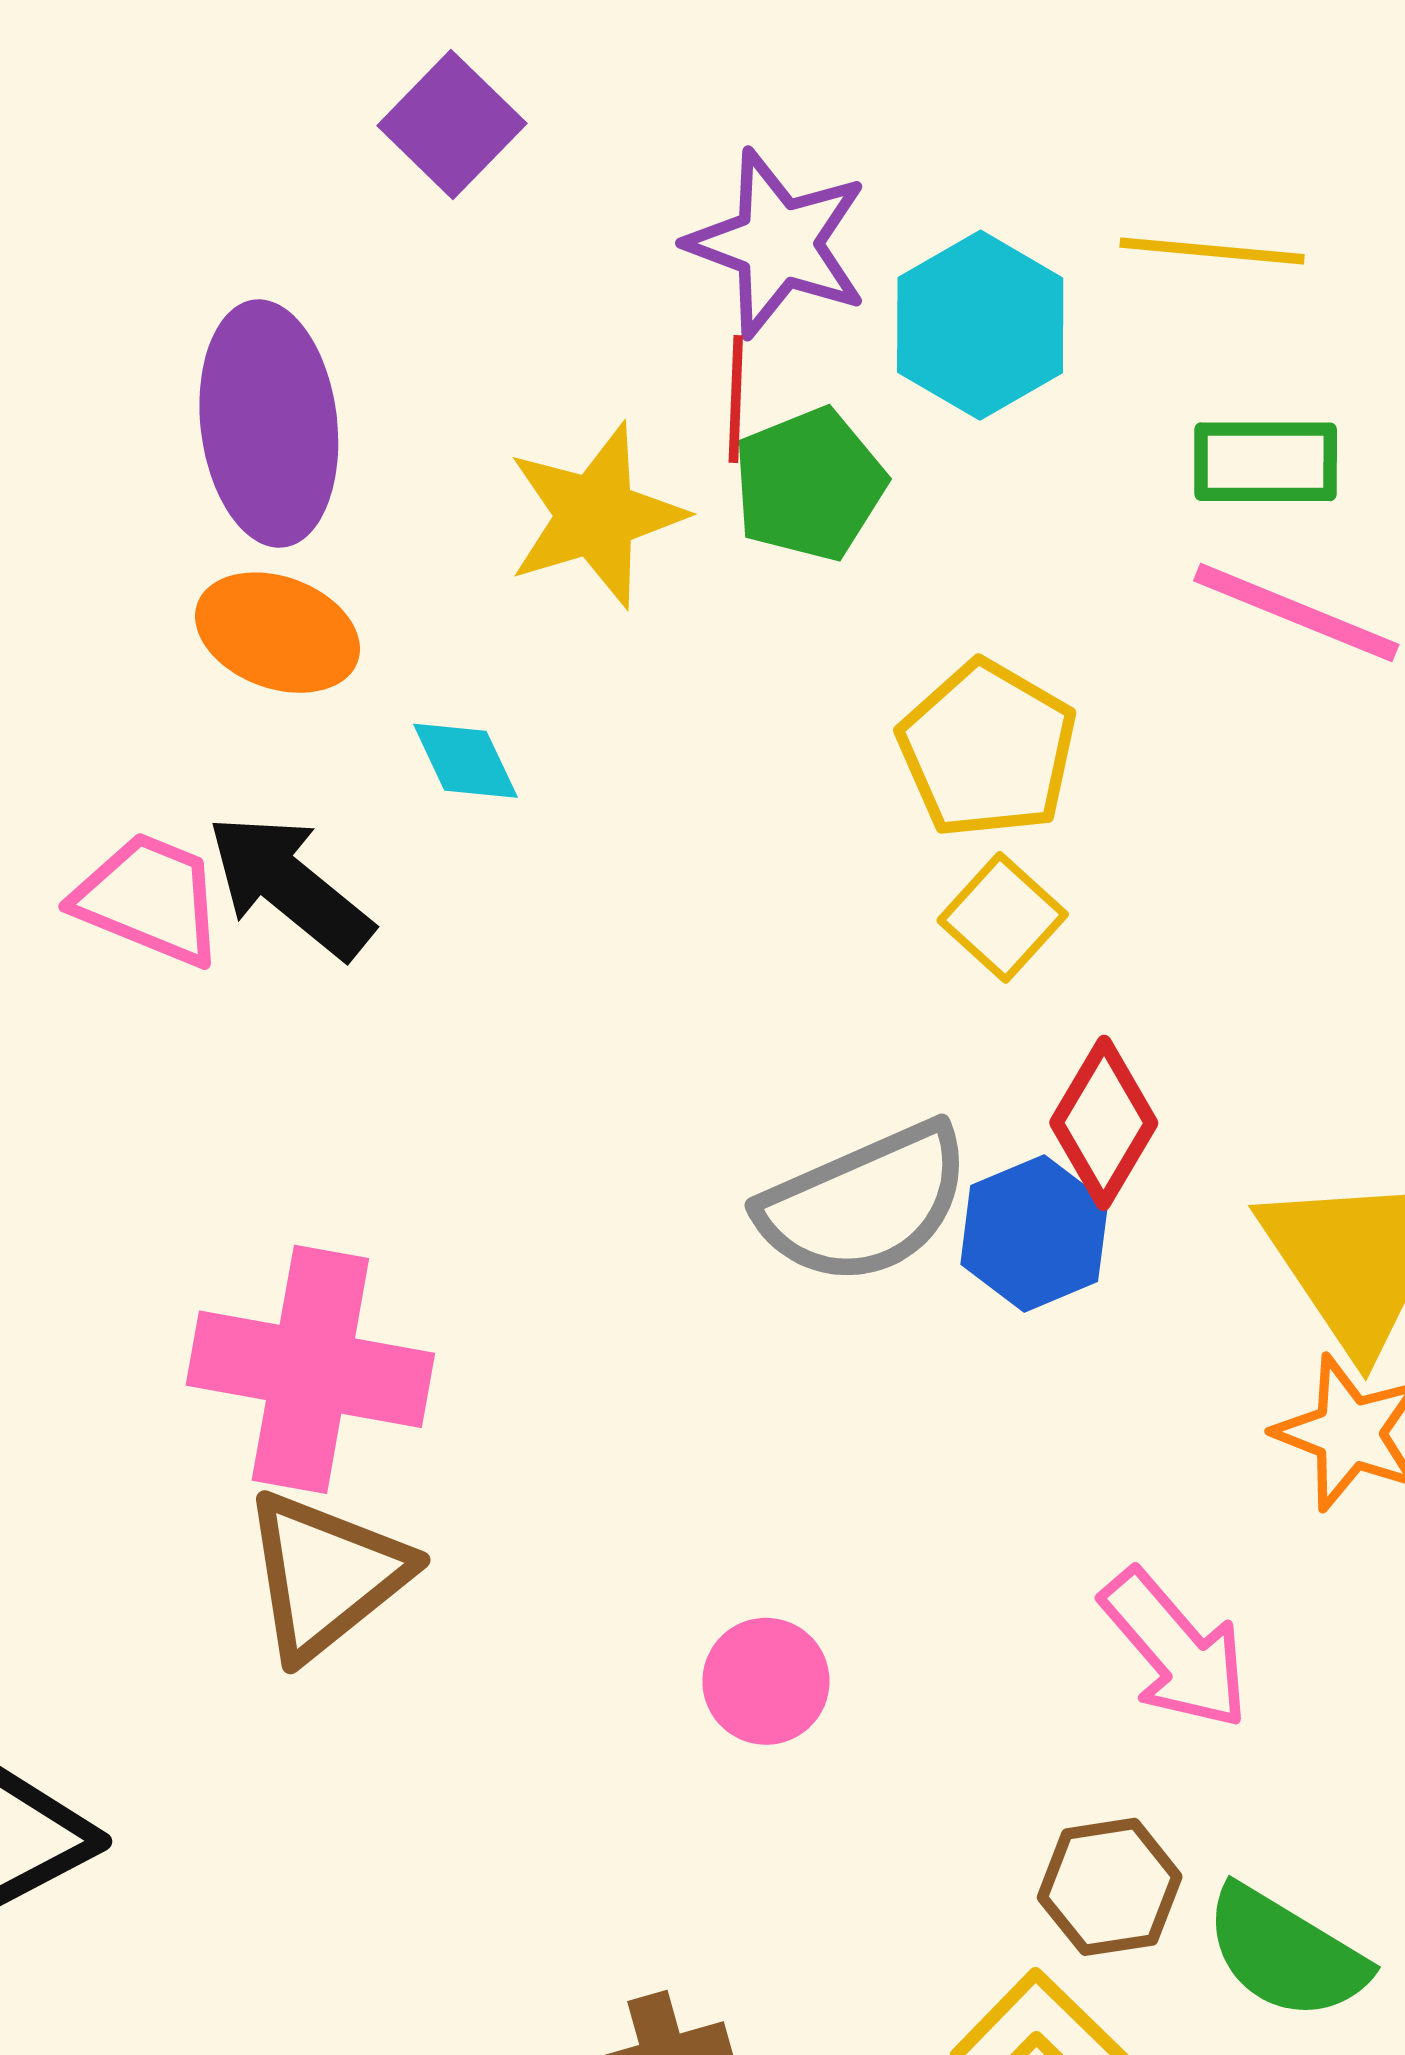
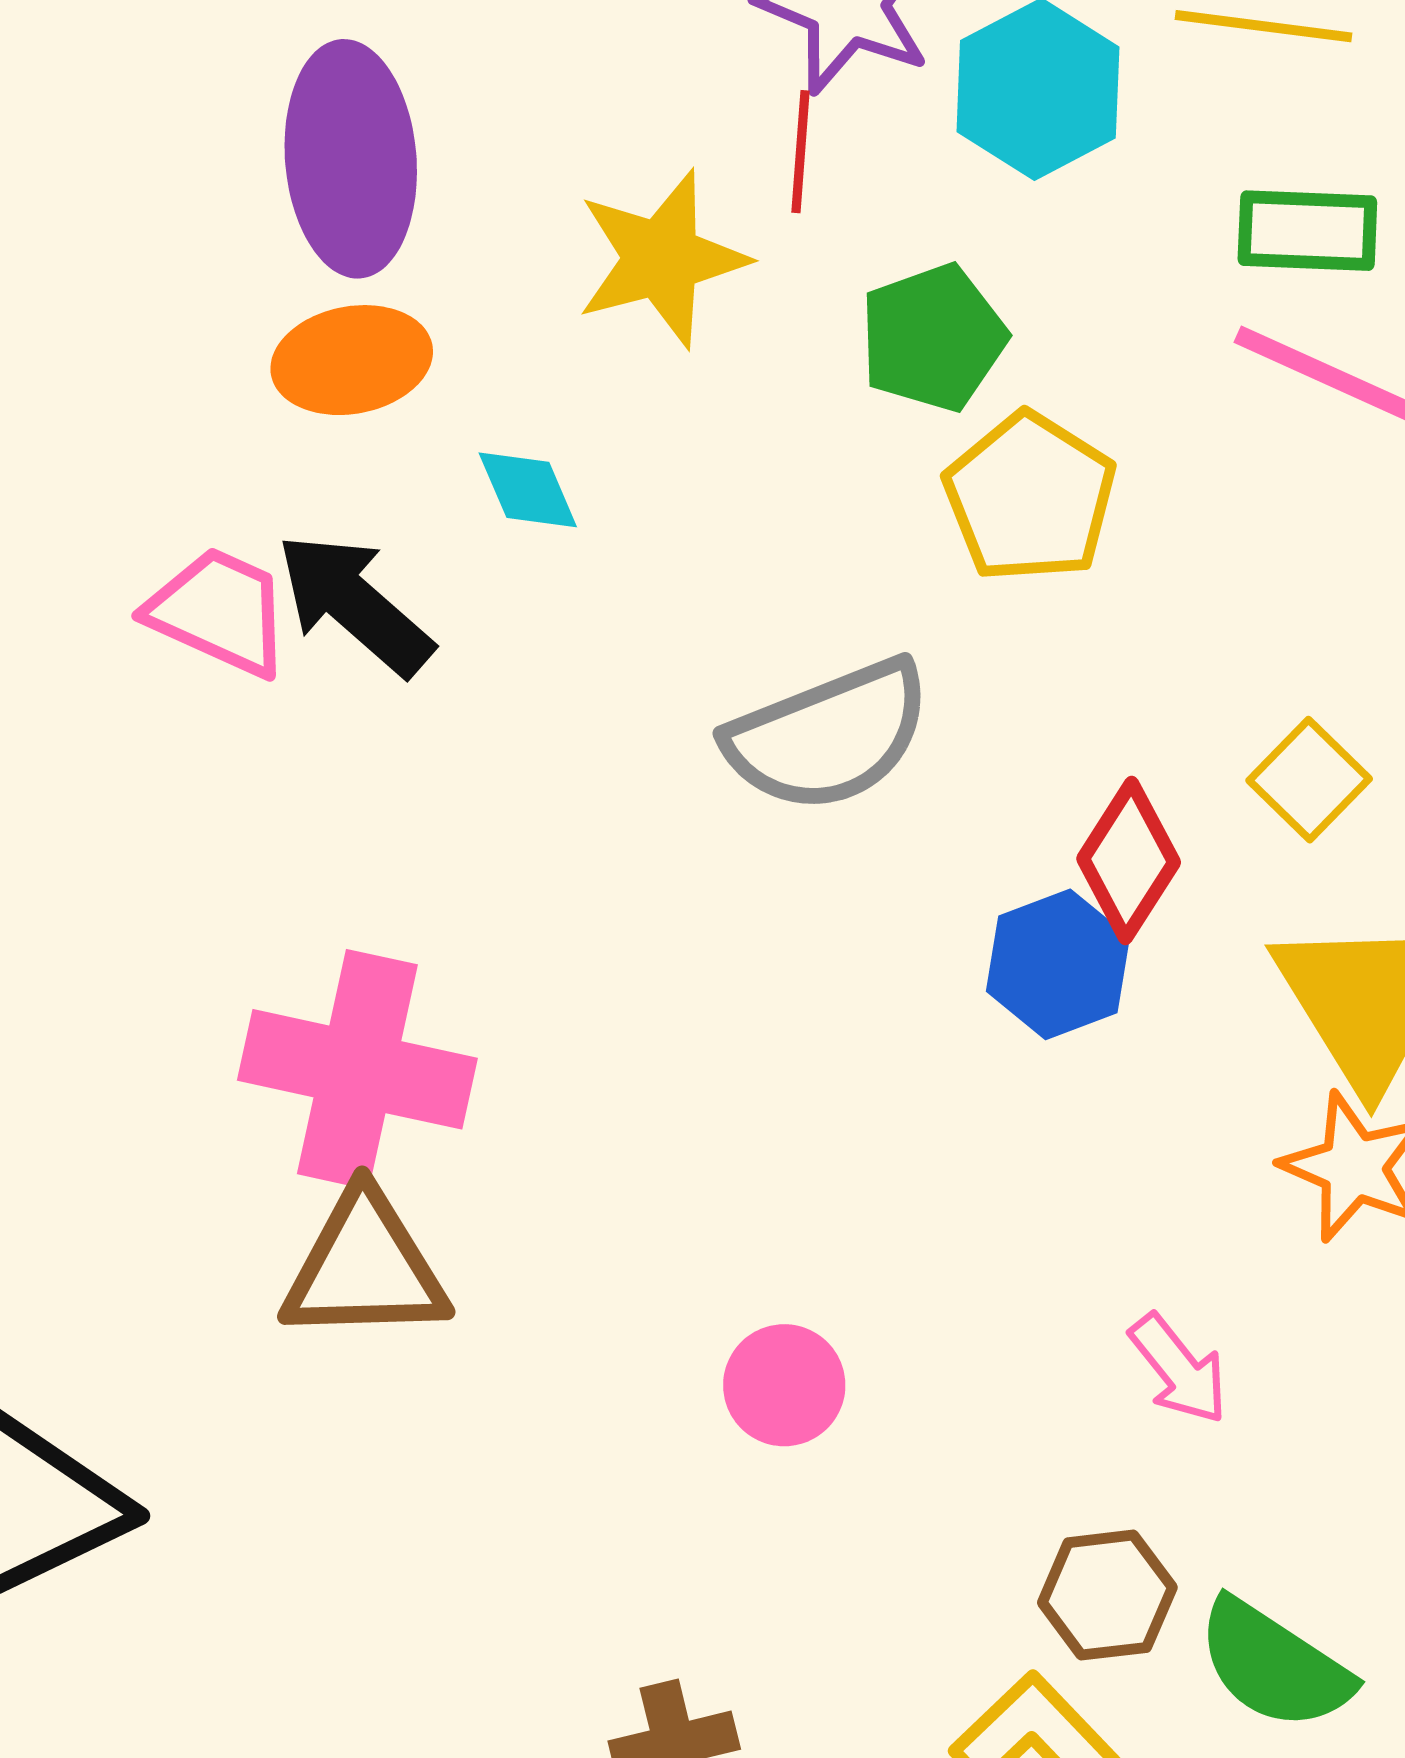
green pentagon: (809, 484) -> (933, 338), moved
orange ellipse: (278, 633) -> (352, 360), turned -33
yellow square: (1003, 917) -> (1309, 780), moved
gray semicircle: (865, 1204) -> (828, 736), moved
brown triangle: (326, 1575) -> (365, 1267), turned 35
pink arrow: (1175, 1649) -> (1179, 1369), size x0.7

